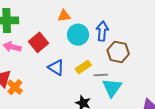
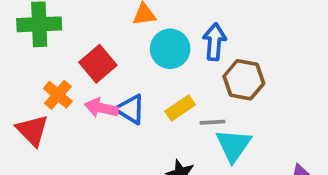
pink arrow: (12, 47) -> (101, 108), moved
orange cross: (15, 87) -> (58, 95), moved

